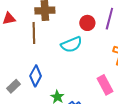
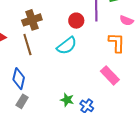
blue diamond: (36, 76) -> (19, 79), moved

